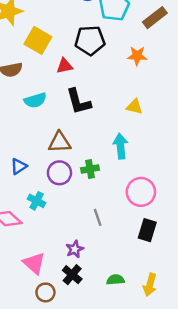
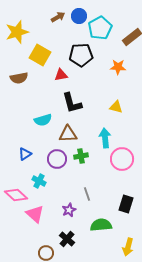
cyan semicircle: (35, 100) -> (43, 120), moved
brown triangle: (59, 142) -> (68, 134), moved
pink circle: (141, 192) -> (122, 159), moved
purple star: (75, 249) -> (69, 210), moved
pink triangle: (34, 263) -> (35, 214), moved
green semicircle: (115, 280) -> (101, 225), moved, size x1.5

